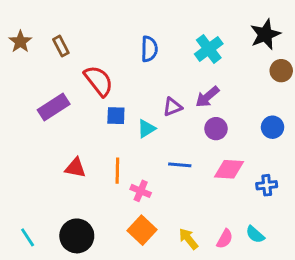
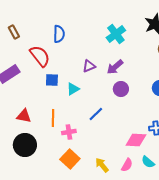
blue semicircle: (149, 49) -> (59, 34), moved
purple triangle: (172, 107) -> (89, 66), moved
blue line: (180, 165) -> (96, 114), turned -49
pink diamond: (229, 169) -> (136, 140), moved
pink cross: (141, 191) -> (69, 132), turned -32
black circle: (77, 236) -> (25, 145), moved

